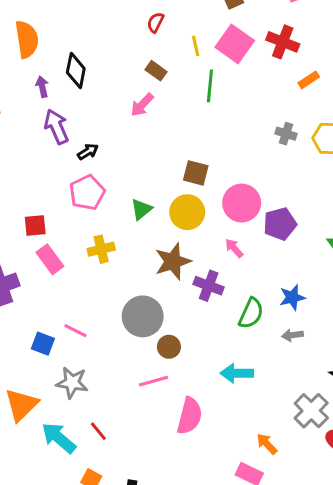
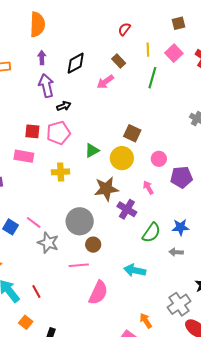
pink square: (235, 44) -> (174, 53), size x0.7
black diamond: (76, 70) -> (76, 63), moved, turned 40
pink circle: (242, 203) -> (159, 159), size x0.6
red square: (35, 225) -> (32, 131), moved
pink rectangle: (50, 259) -> (24, 156), moved, turned -54
gray star: (72, 383) -> (48, 243), moved

